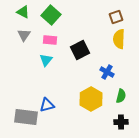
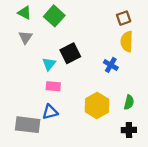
pink rectangle: (50, 40) -> (53, 86), moved
black square: (80, 50) -> (70, 53), moved
blue cross: (107, 72) -> (111, 65), moved

